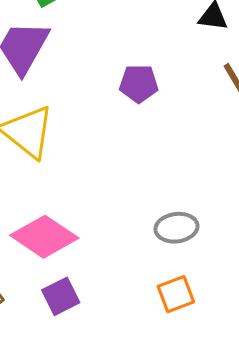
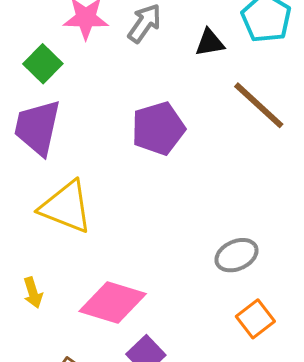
purple pentagon: (139, 84) -> (158, 128), size x1.4

